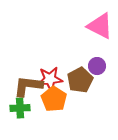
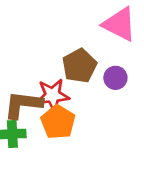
brown pentagon: (80, 80) -> (79, 66), moved

